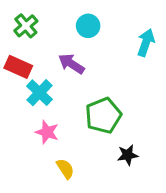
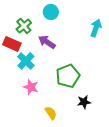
green cross: (26, 26) -> (24, 26), moved
cyan circle: (88, 26) -> (51, 12), moved
yellow semicircle: (65, 169) -> (51, 113), moved

